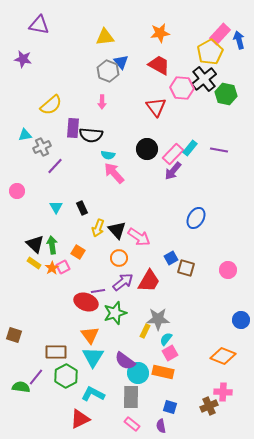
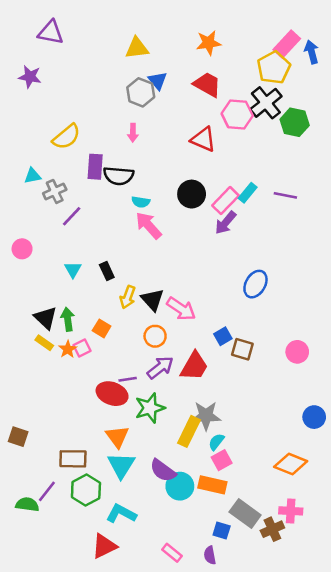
red triangle: (156, 107) -> (203, 139), turned -30
yellow rectangle: (145, 331) -> (189, 431), size x1.6
gray rectangle: (131, 397) -> (245, 514), moved, turned -55

